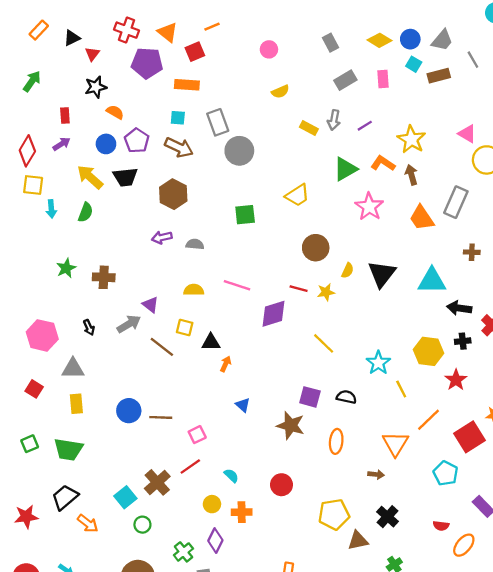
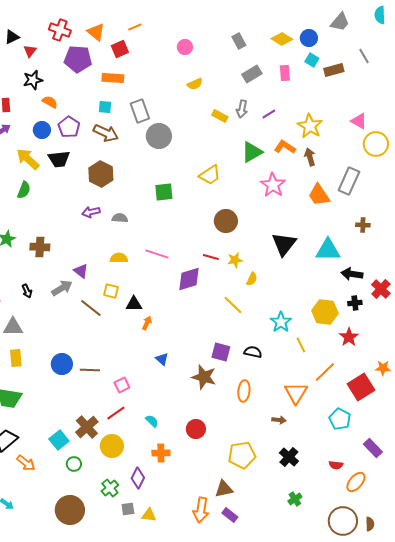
gray trapezoid: (442, 40) -> (340, 22), moved
yellow semicircle: (348, 270) -> (252, 279), moved
yellow circle: (212, 504) -> (112, 446), moved, size x1.5
brown triangle: (358, 541) -> (224, 489), moved

